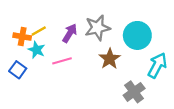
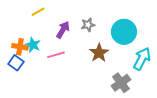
gray star: (97, 28) -> (88, 25), size x0.6
yellow line: (39, 31) -> (38, 12), moved
orange cross: (22, 37) -> (20, 47), moved

